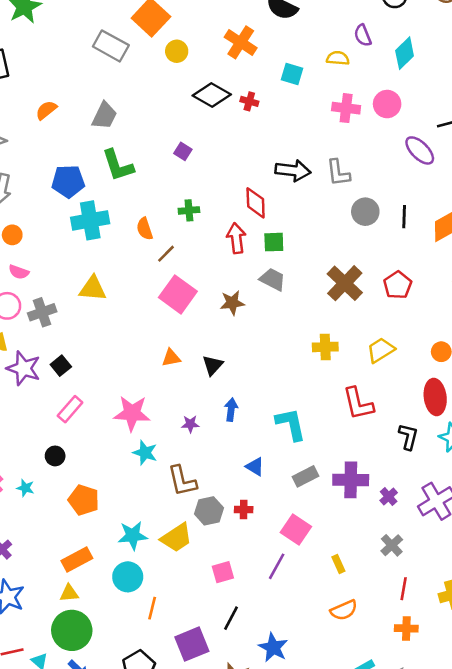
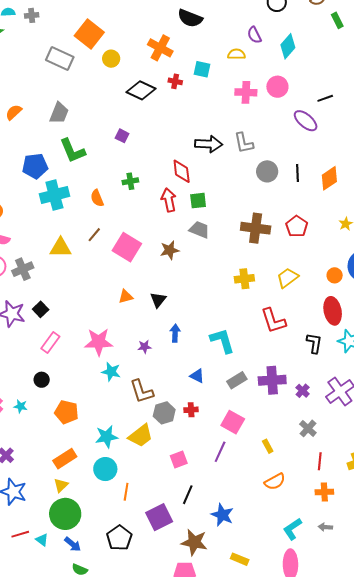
red cross: (249, 101) -> (175, 81), moved
brown line: (166, 254) -> (94, 235), moved
brown cross: (345, 283) -> (256, 228), turned -32
yellow triangle: (69, 593) -> (61, 485), turned -35

